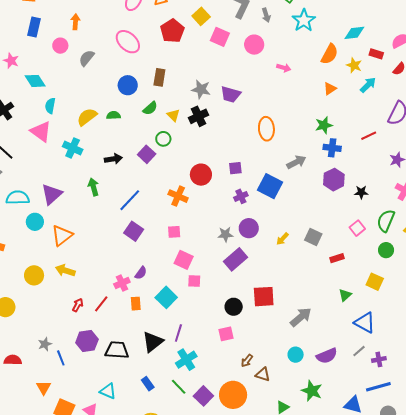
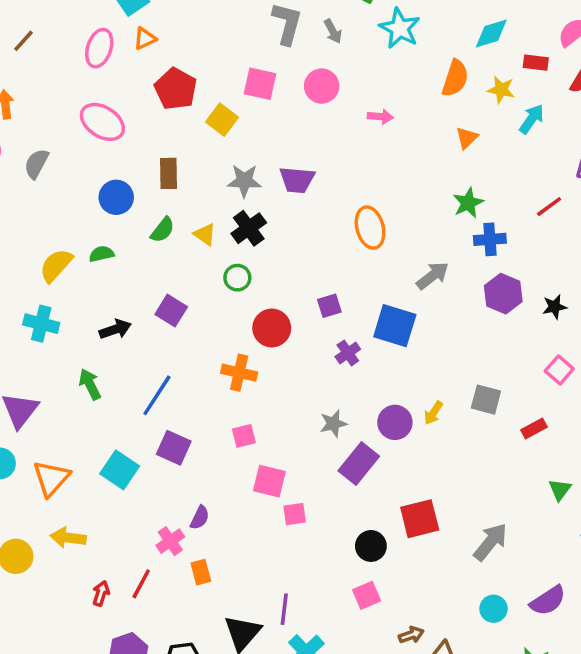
yellow square: (201, 16) -> (222, 120), moved
green circle: (163, 139) -> (237, 278), moved
purple circle: (249, 228) -> (395, 422), moved
cyan square: (166, 297) -> (120, 470), moved
brown arrow: (247, 361) -> (411, 635), turned -136

